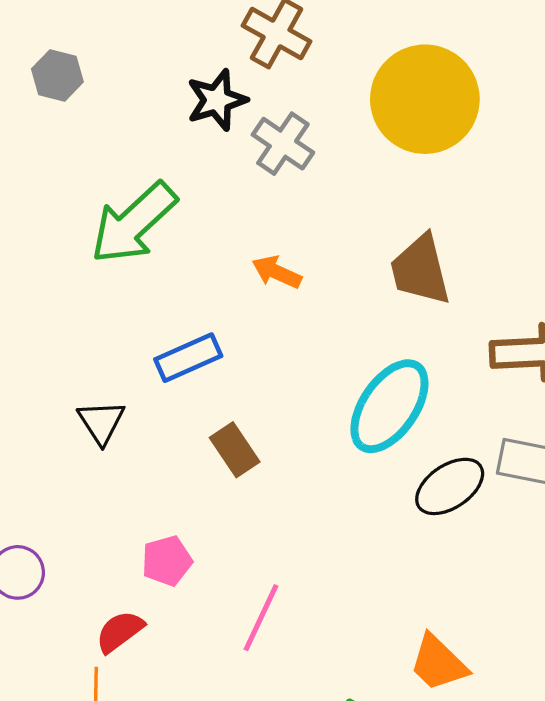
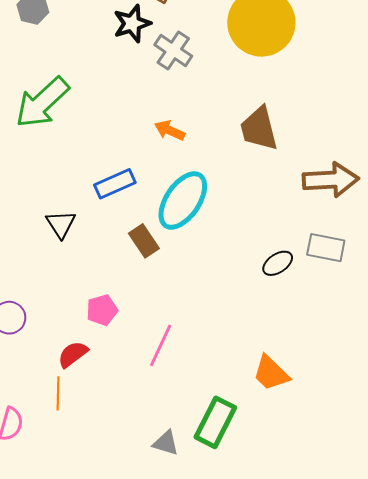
green arrow: (134, 223) -> (42, 102), moved
cyan ellipse: (389, 406) -> (183, 201), moved
black ellipse: (450, 486) -> (278, 263), size x0.7

